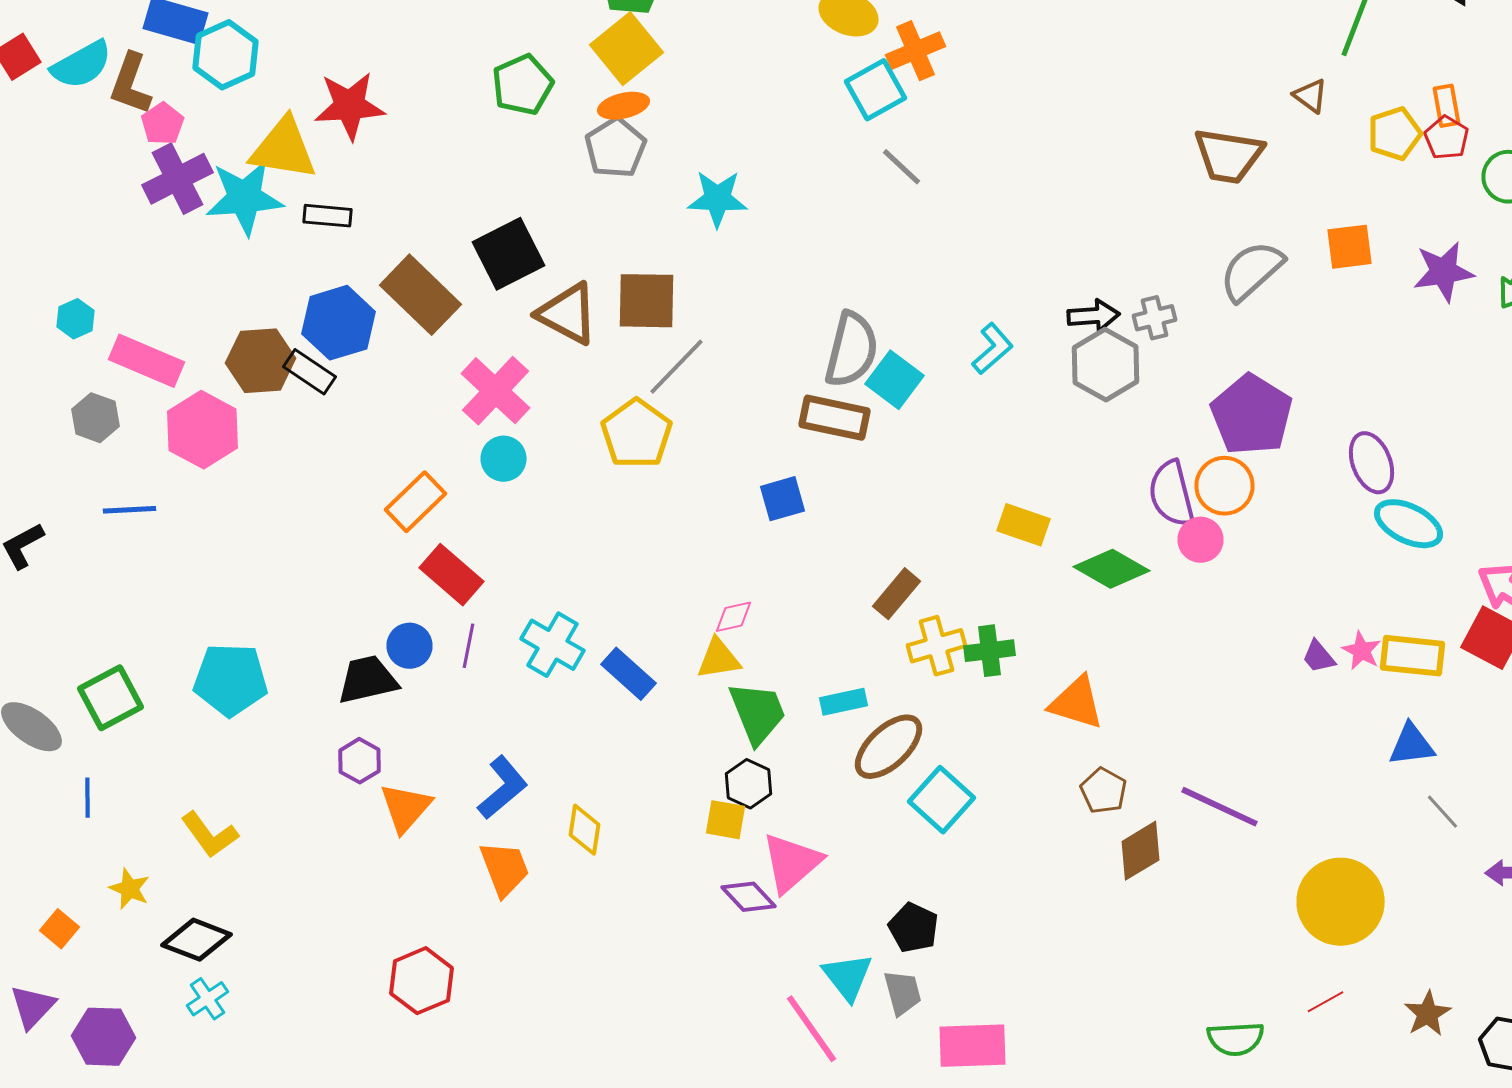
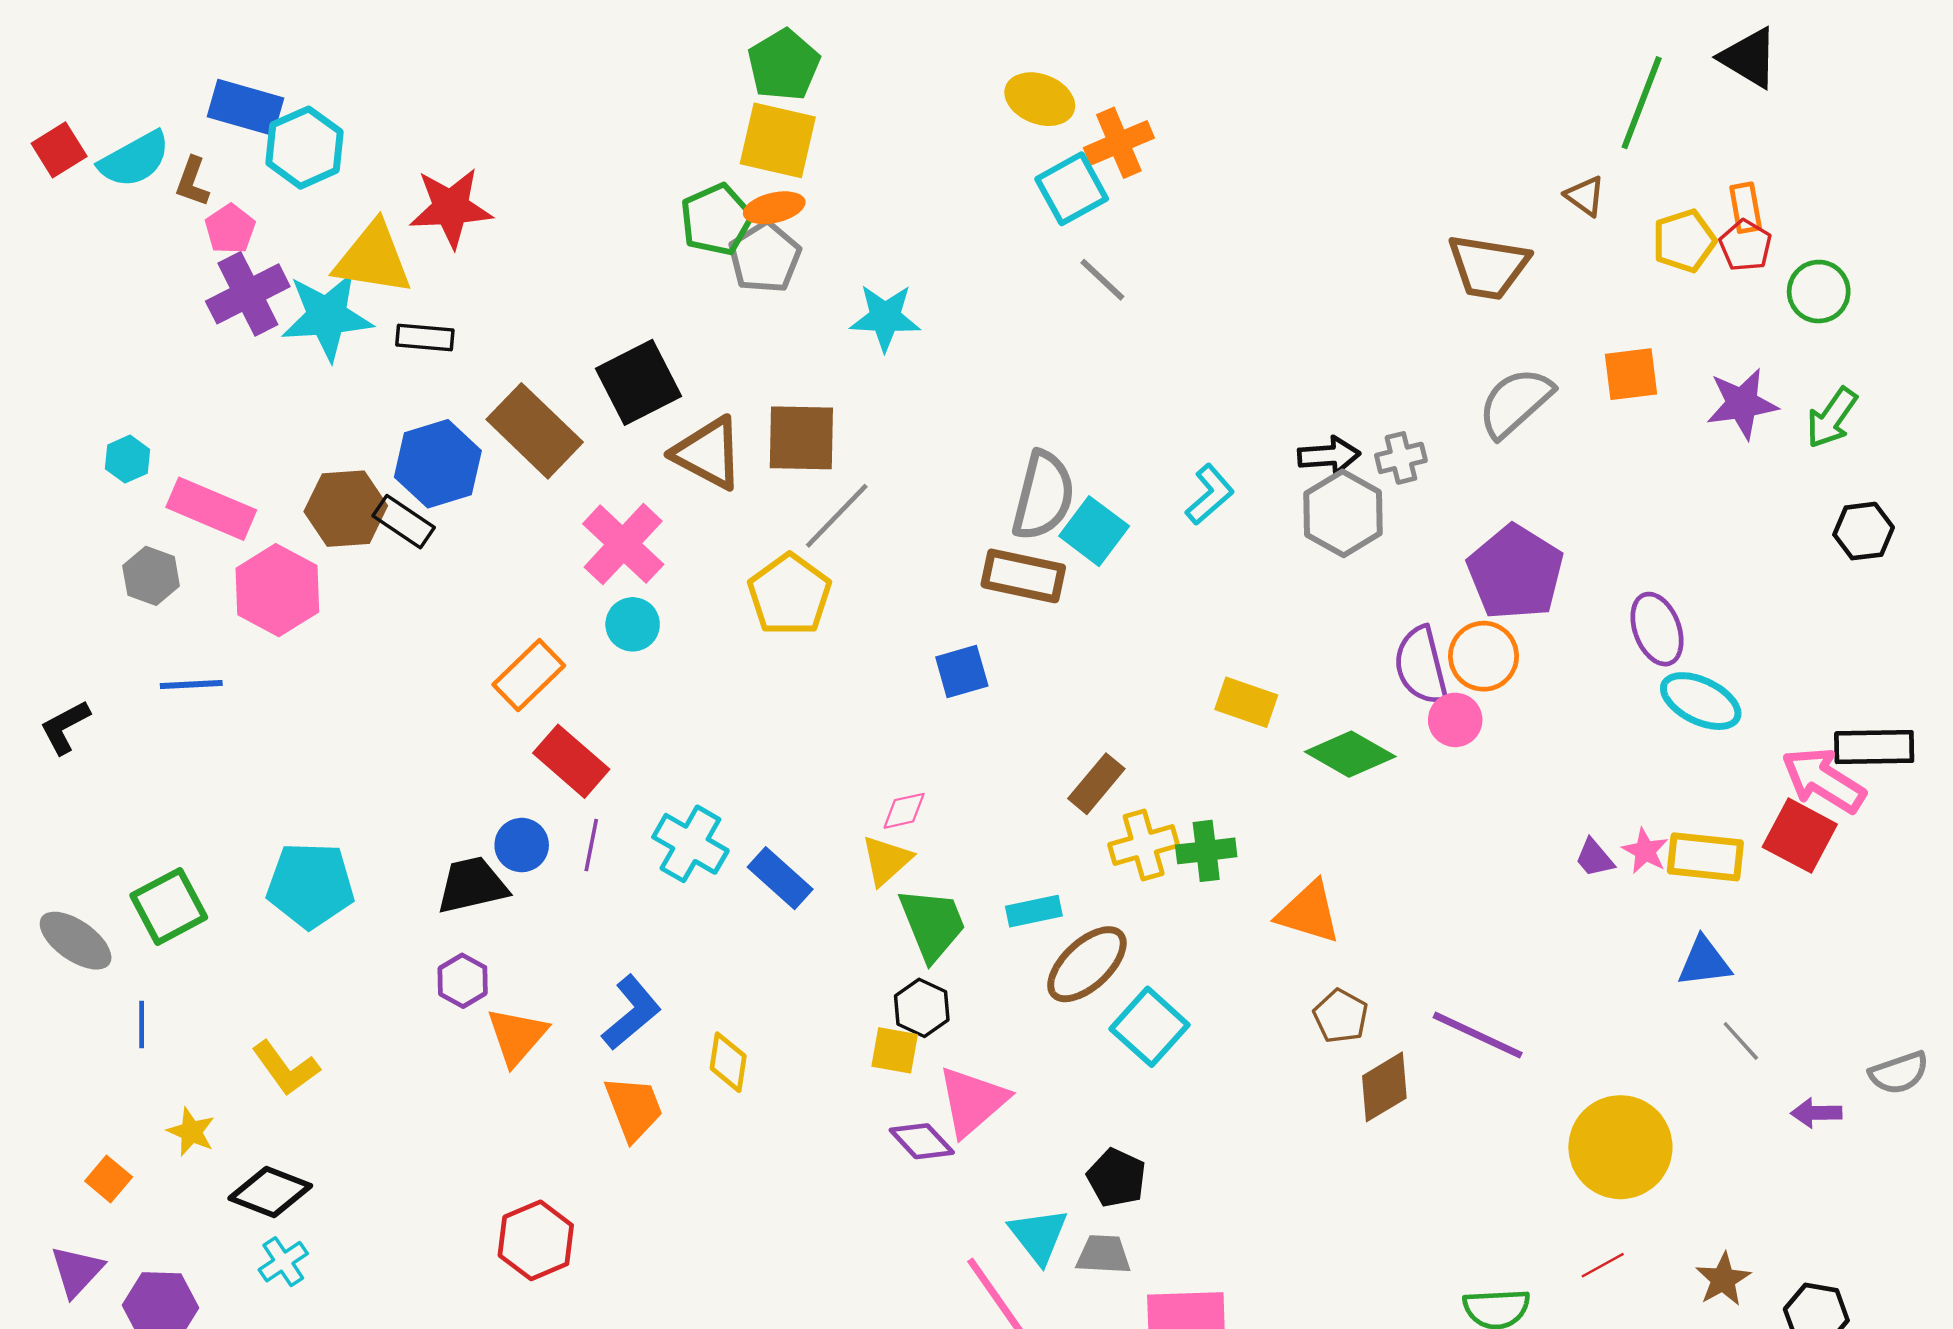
yellow square: (626, 49) -> (778, 140), turned -38
brown L-shape: (130, 84) -> (192, 182), size x0.7
green pentagon: (522, 85) -> (716, 220), moved
yellow triangle: (718, 659) -> (886, 860), turned -33
gray trapezoid: (902, 993) -> (1103, 1255), turned -72

